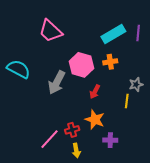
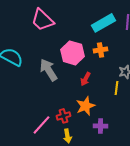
gray arrow: (57, 82) -> (48, 70), turned 120
orange star: (95, 120) -> (86, 106), turned 30

